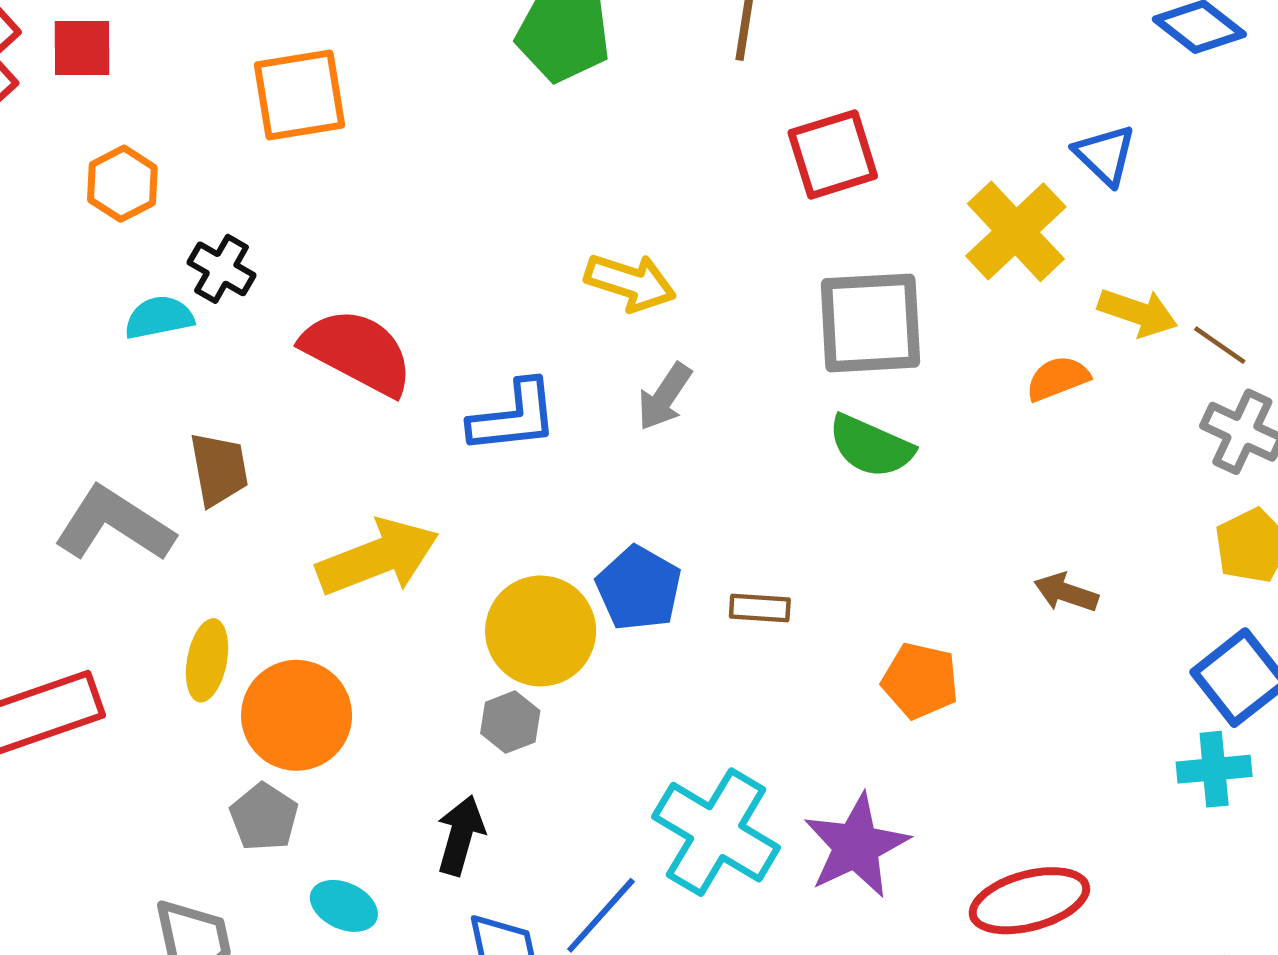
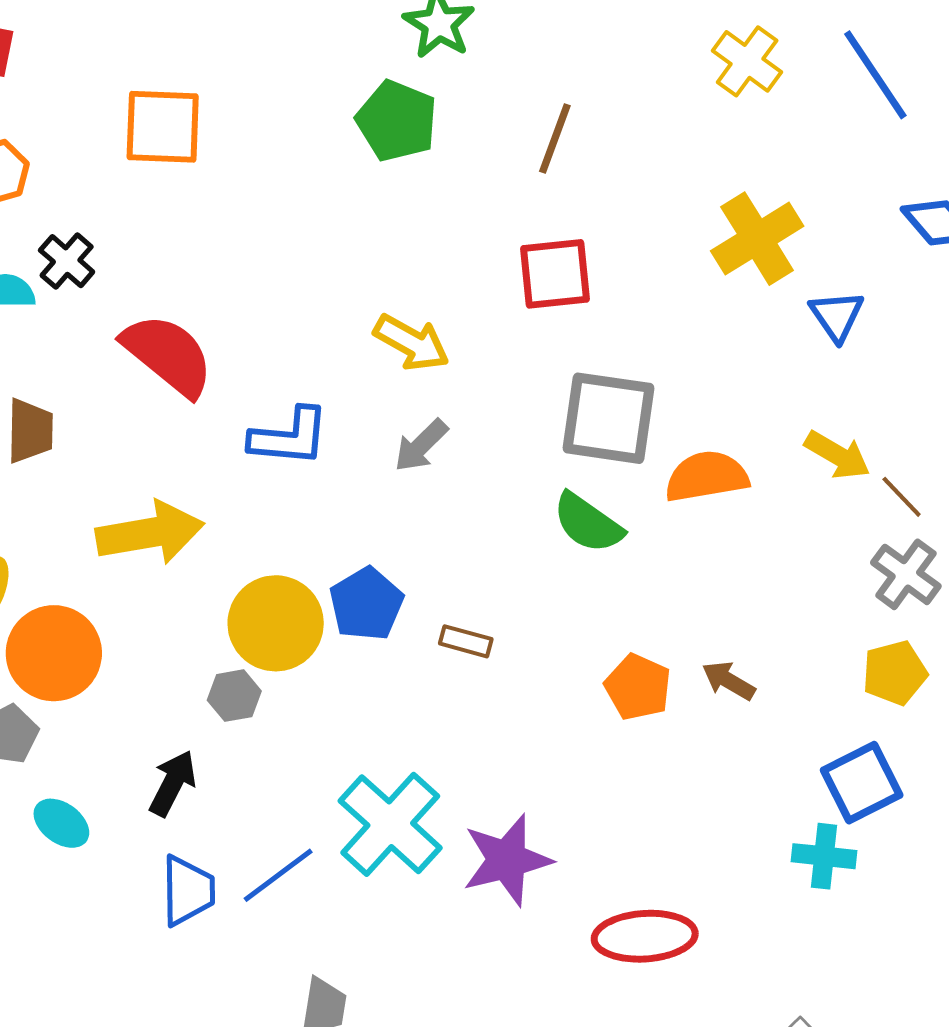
red square: (833, 154) -> (555, 274), moved
yellow cross: (1016, 231) -> (757, 239), moved
orange semicircle: (1058, 378) -> (707, 477), moved, size x1.5
orange pentagon: (920, 681) -> (638, 687), moved

